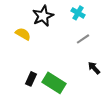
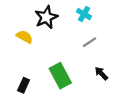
black rectangle: (31, 79) -> (24, 85), moved
green rectangle: (54, 83) -> (60, 76), moved, turned 30

